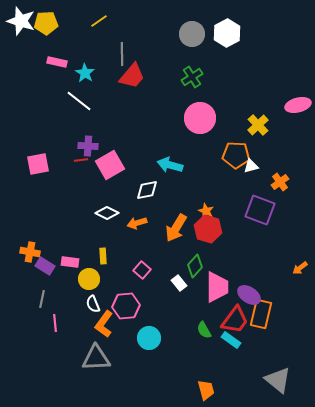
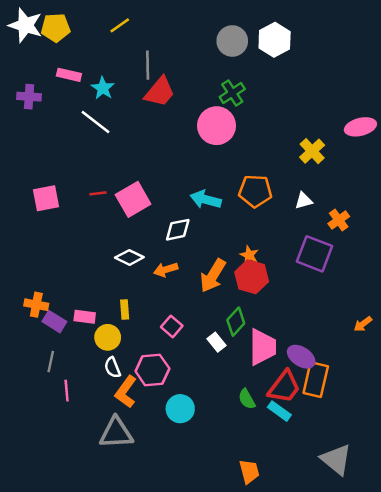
pink circle: (200, 118) -> (217, 126), moved
purple cross: (88, 146) -> (29, 97), moved
orange pentagon: (236, 155) -> (255, 191), moved

